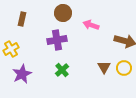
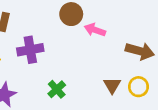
brown circle: (63, 13) -> (71, 14), moved
purple cross: (57, 40) -> (30, 50), moved

